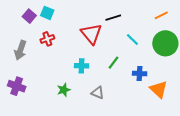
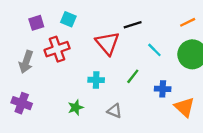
cyan square: (47, 13) -> (68, 19), moved
purple square: (29, 16) -> (36, 23), turned 32
red cross: (47, 39) -> (57, 49), size x1.5

